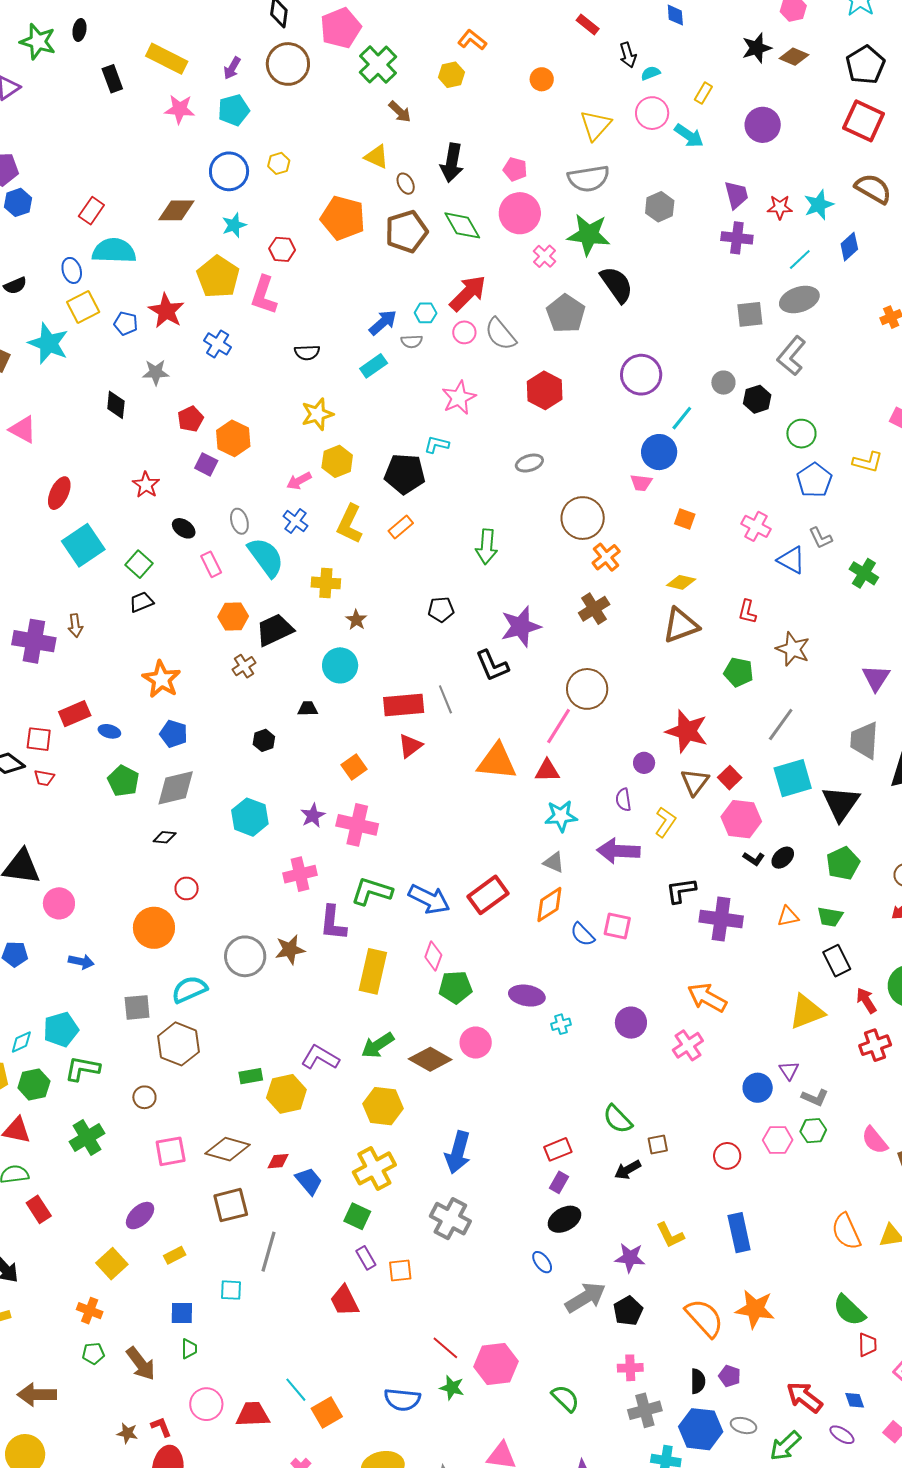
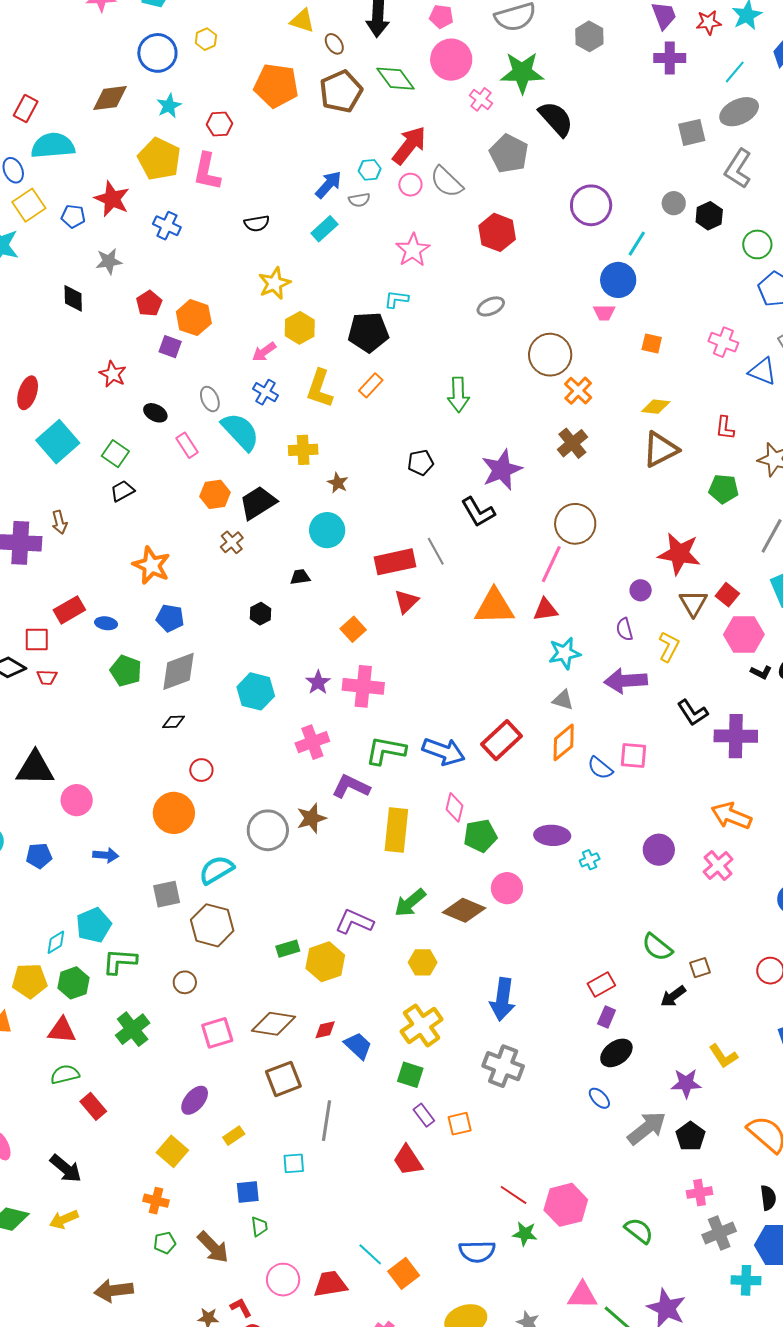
black L-shape: (681, 891) -> (693, 713), turned -108
purple L-shape: (333, 923) -> (351, 787), turned 117
yellow hexagon: (383, 1106) -> (423, 962), size x0.7

